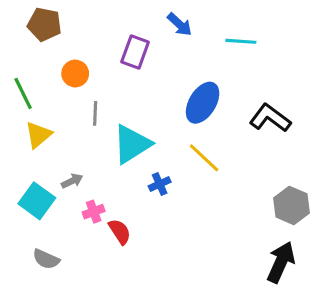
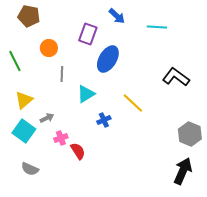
blue ellipse: (203, 103) -> (108, 59), moved
yellow triangle: (38, 135) -> (24, 100), moved
cyan triangle: (132, 144) -> (86, 94), size x0.7

